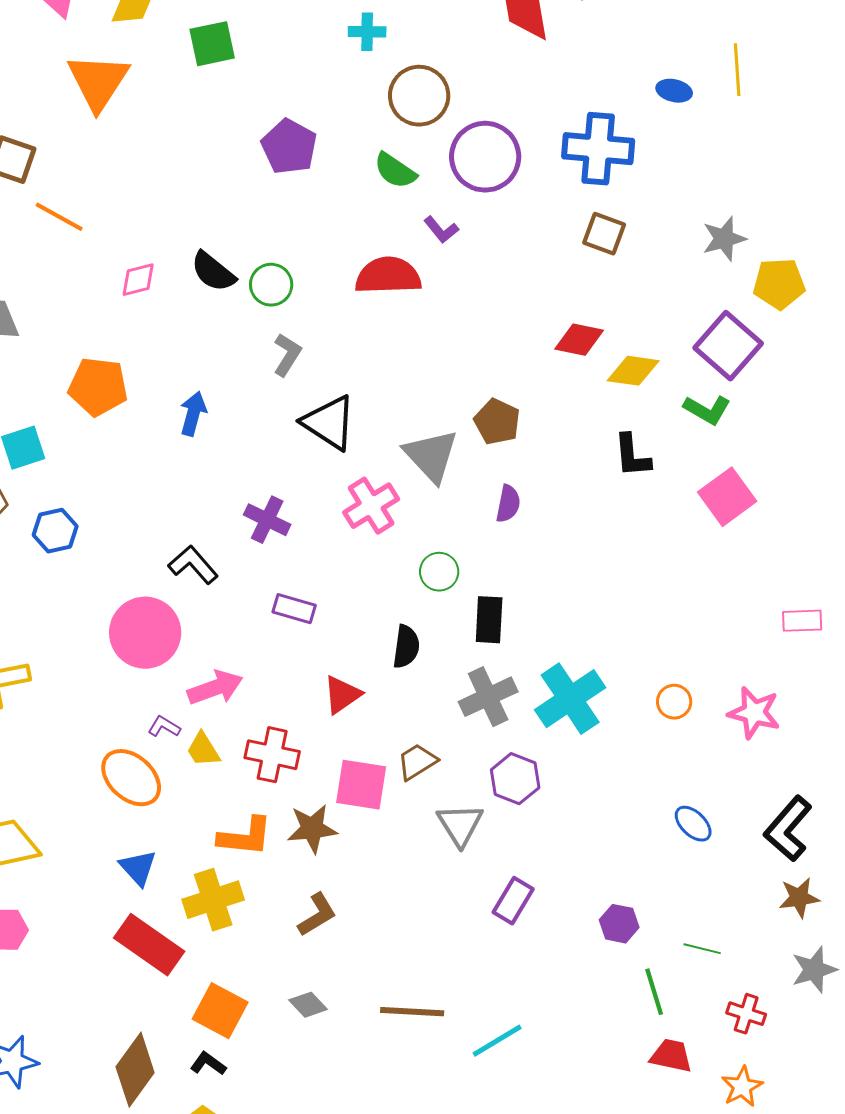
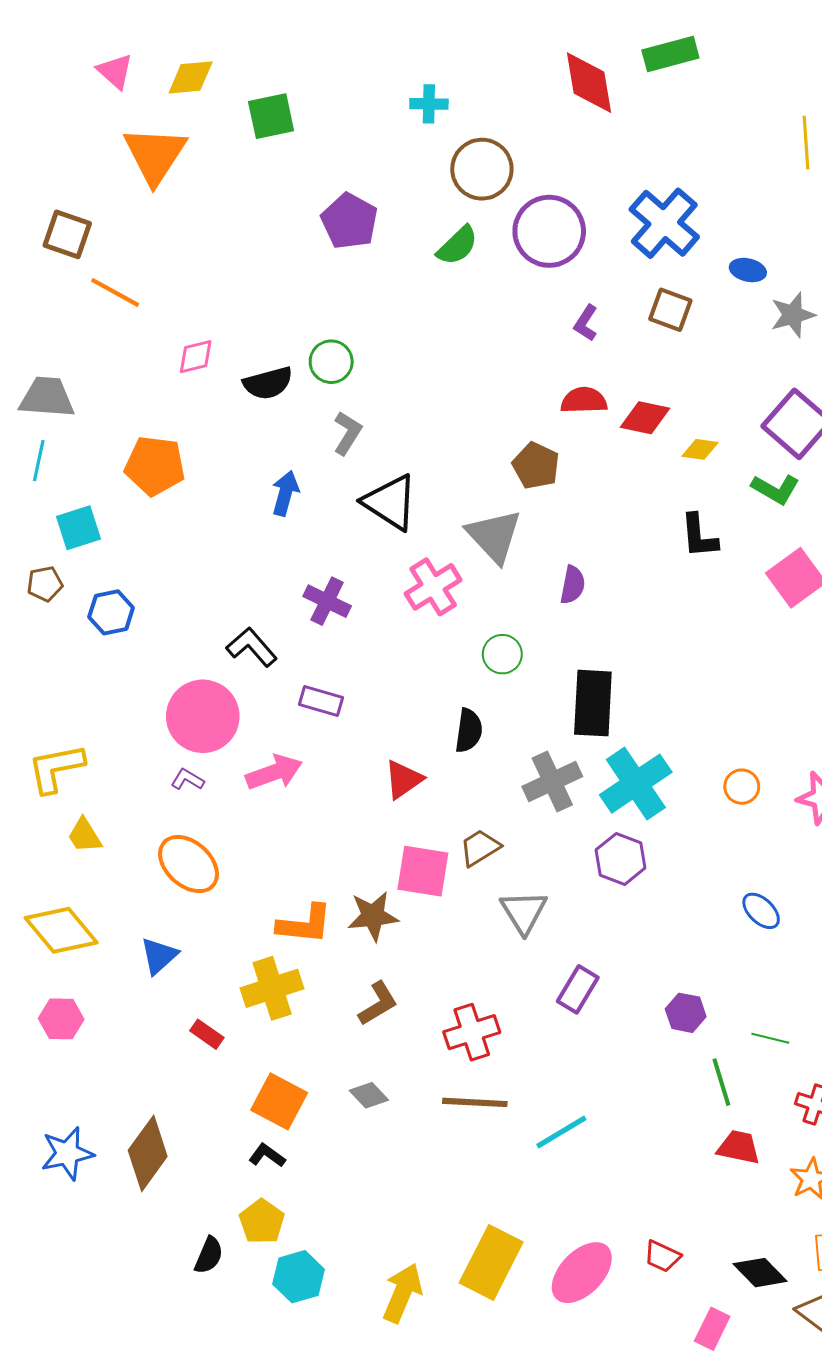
blue ellipse: (674, 91) -> (748, 270), moved
blue cross: (598, 149) -> (664, 223), turned 36
green semicircle: (395, 171) -> (457, 246), turned -78
purple L-shape: (441, 230) -> (586, 323), moved, turned 72
black semicircle: (213, 272) -> (268, 383), moved, turned -54
red semicircle: (388, 276) -> (584, 400), moved, size x0.7
yellow diamond: (633, 371) -> (700, 449), size x0.7
blue arrow: (193, 414) -> (285, 493), moved
brown pentagon: (497, 422) -> (536, 466), moved
purple rectangle: (294, 609) -> (321, 701), moved
black rectangle: (489, 620) -> (593, 703), moved, size x1.4
purple L-shape: (164, 727) -> (187, 779), moved
yellow trapezoid: (203, 750) -> (85, 836), moved
red cross: (272, 755) -> (472, 1032), moved, turned -30
purple hexagon: (515, 779) -> (621, 859), moved
blue triangle: (138, 868) -> (159, 956), moved, turned 30
red rectangle: (149, 945) -> (207, 1034), size x0.5
brown diamond: (135, 1070) -> (148, 1153), moved

